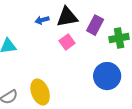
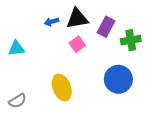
yellow ellipse: (40, 92) -> (62, 88), moved

